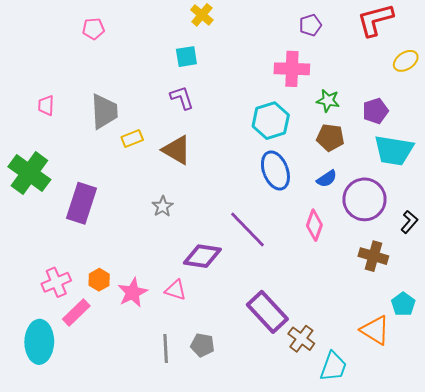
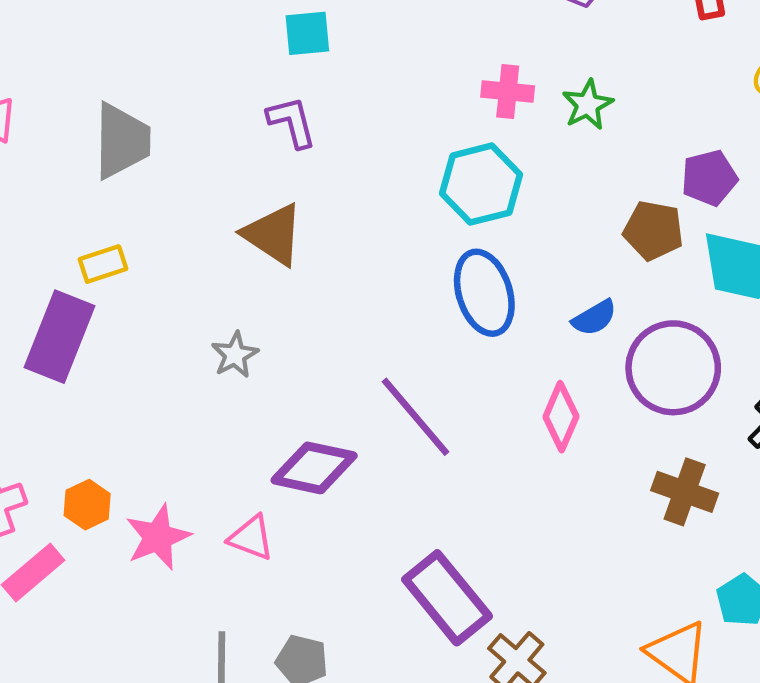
pink cross: (292, 69) -> (508, 91), moved, size x0.7
green star: (328, 101) -> (588, 105), moved, turned 30
yellow rectangle: (132, 138) -> (103, 264), moved
brown pentagon: (330, 138) -> (653, 230), moved

